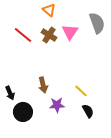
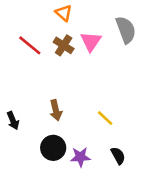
purple star: (57, 105) -> (80, 157), moved
black semicircle: (88, 111) -> (118, 156), moved
black circle: (23, 112) -> (53, 148), moved

